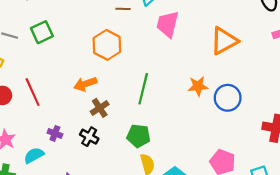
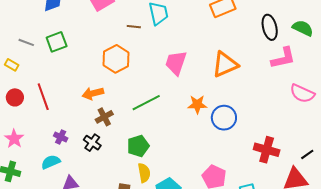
pink trapezoid: (168, 24) -> (176, 63), moved
green line: (143, 89) -> (146, 103), turned 44
green pentagon: (139, 136) -> (138, 146), turned -30
cyan semicircle: (34, 155) -> (51, 162), moved

